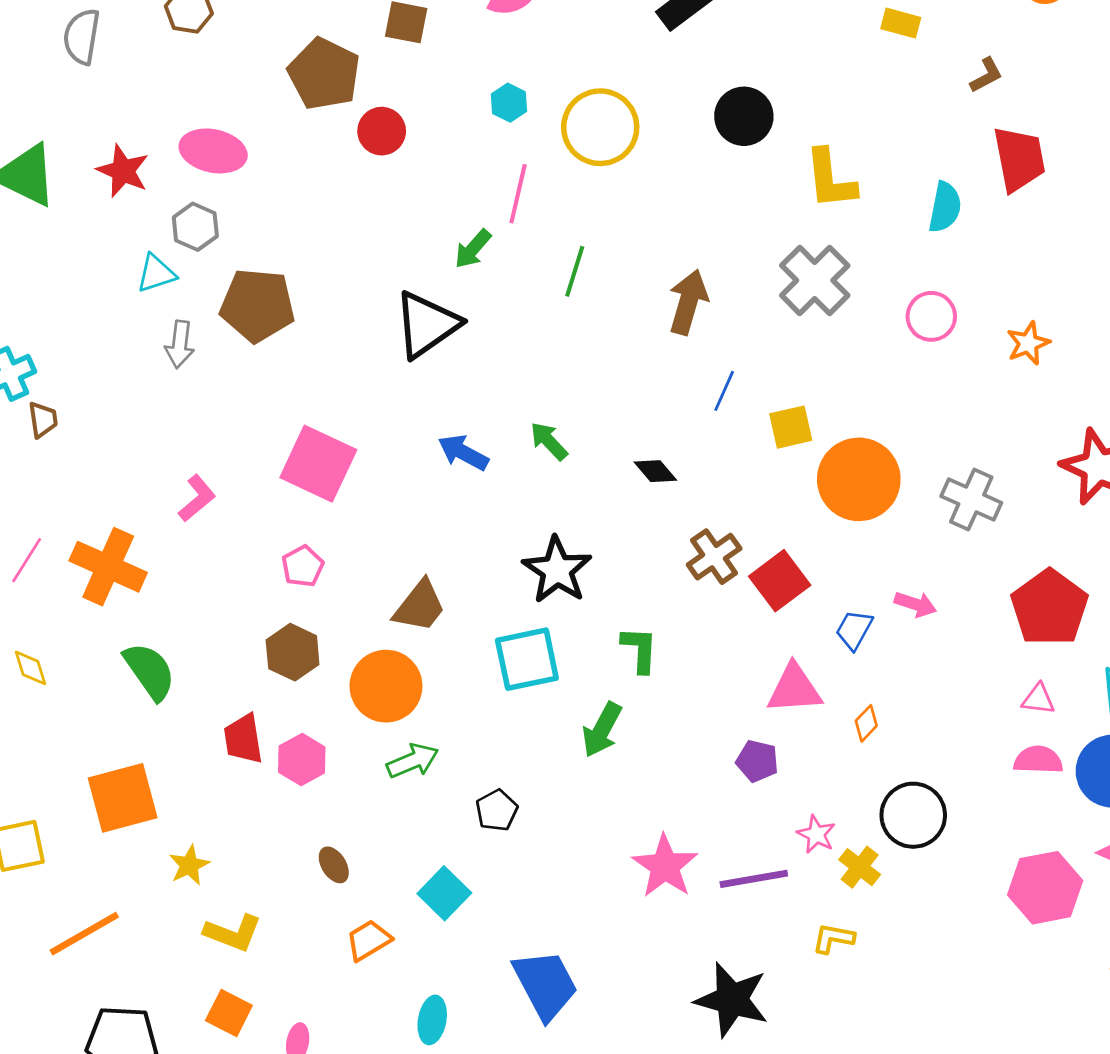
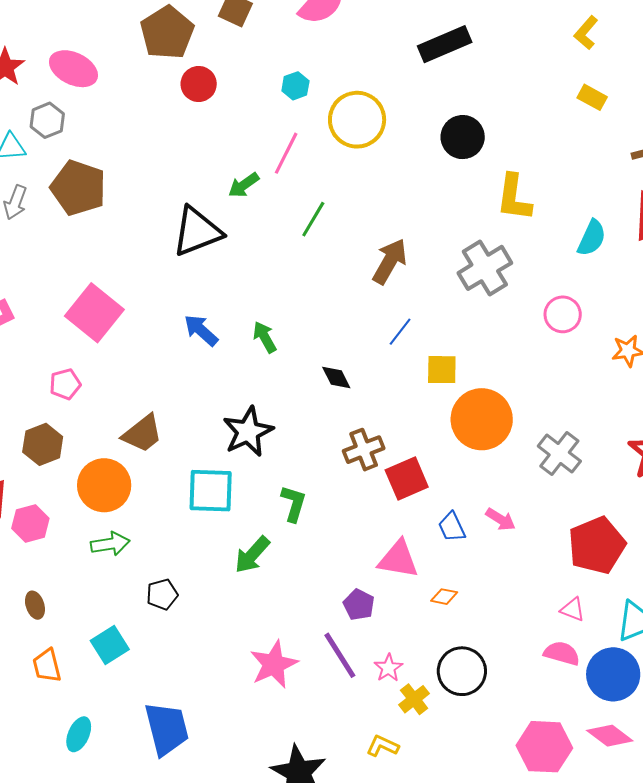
blue trapezoid: (854, 630) -> (452, 527), turned -68
orange diamond: (866, 723) -> (444, 597), turned 44
purple line: (754, 879) -> (340, 655), moved, turned 54
orange trapezoid: (369, 940) -> (47, 666), turned -87

